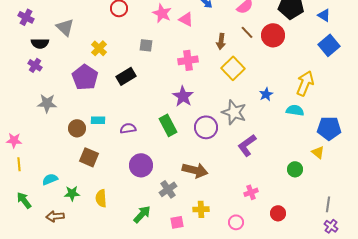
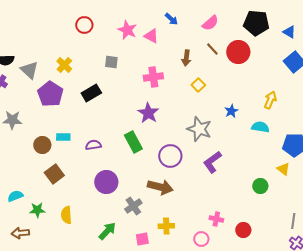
gray triangle: (65, 27) -> (29, 70), moved
yellow square: (233, 68) -> (198, 85), size x0.6
yellow arrow: (305, 83) -> (270, 100), size x0.7
purple circle: (206, 127) -> (170, 156), moved
brown square: (89, 157) -> (54, 174), turned 30
pink cross: (251, 192) -> (216, 219), moved, turned 32

